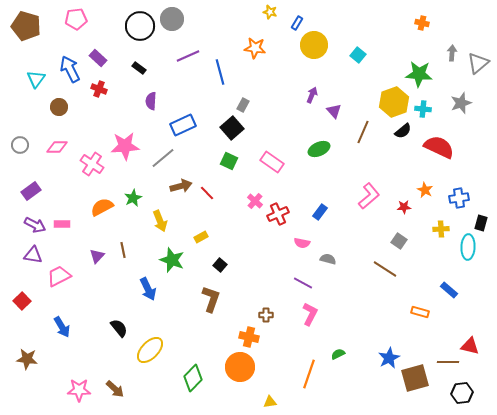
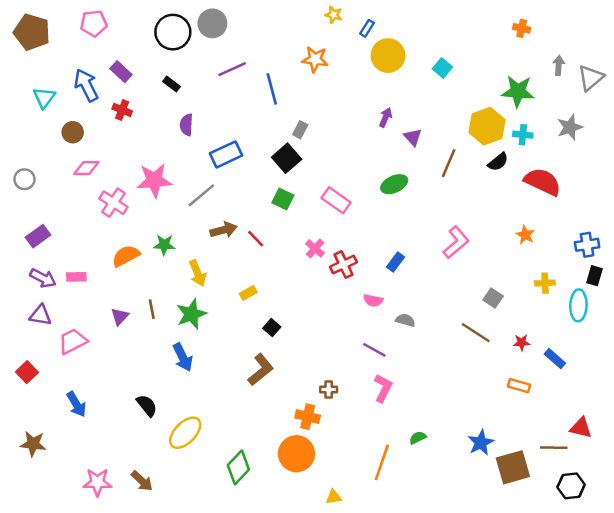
pink diamond: (57, 147) -> (86, 168), moved
green star: (133, 198) -> (164, 245), turned 30
blue cross: (459, 198) -> (587, 245), moved
red star: (404, 207) -> (522, 342), moved
green star: (172, 260) -> (191, 314), moved, turned 30
brown L-shape: (211, 299) -> (261, 370), turned 32

